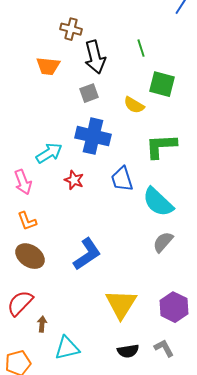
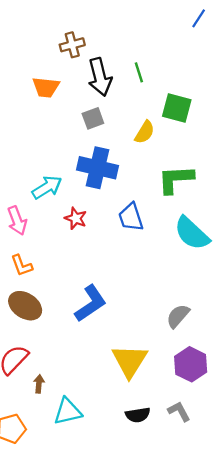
brown cross: (71, 29) -> (72, 45), turned -30
green line: (141, 48) -> (139, 72), moved
yellow semicircle: (134, 105) -> (145, 132), turned -90
cyan semicircle: (158, 202) -> (192, 233), moved
gray semicircle: (163, 242) -> (178, 316), moved

